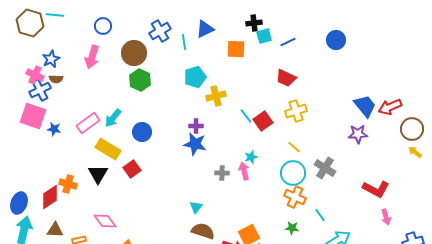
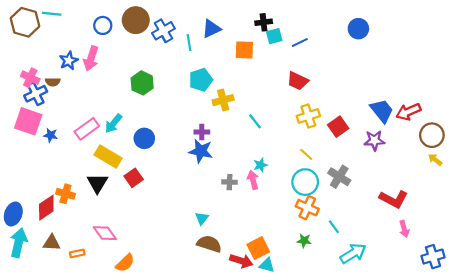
blue circle: (336, 40) -> (358, 29), moved
brown circle: (134, 53) -> (136, 20), moved
blue star: (51, 59) -> (69, 61), moved
red square: (263, 121) -> (338, 127), moved

